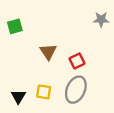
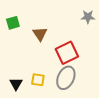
brown triangle: (48, 52) -> (40, 34), moved
red square: (77, 61) -> (67, 53), size x1.6

